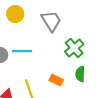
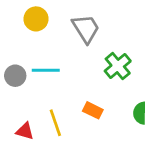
green semicircle: (80, 74) -> (140, 113), moved

